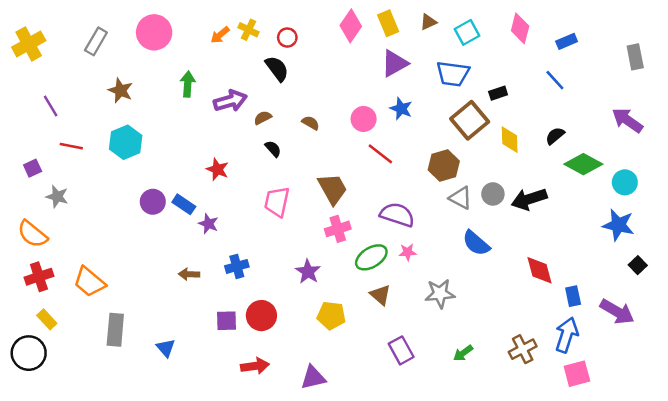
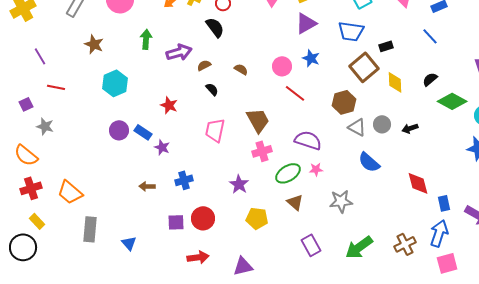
cyan hexagon: (126, 142) -> (115, 83), moved
black arrow: (529, 199) -> (410, 128), size x0.6
green arrow: (463, 353) -> (359, 247), size x1.8

